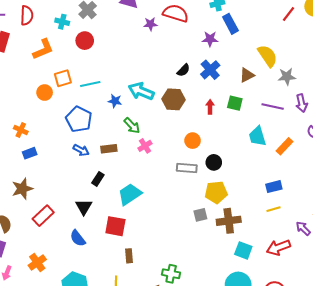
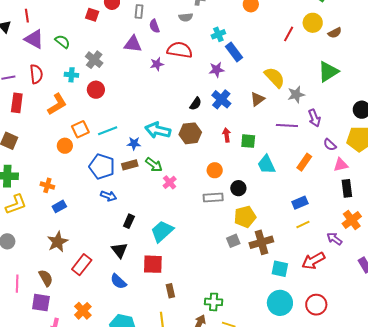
green square: (235, 103) -> (248, 141), moved
cyan trapezoid: (257, 136) -> (266, 165), moved
brown rectangle: (109, 149) -> (130, 165), moved

